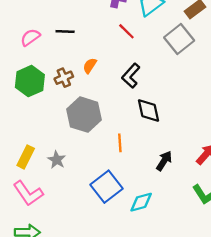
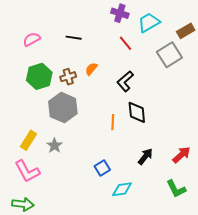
pink semicircle: (30, 37) -> (32, 39), moved
gray hexagon: (84, 115) -> (63, 108), moved
orange line: (120, 143) -> (113, 122), moved
blue square: (107, 187) -> (102, 168), moved, size x0.6

